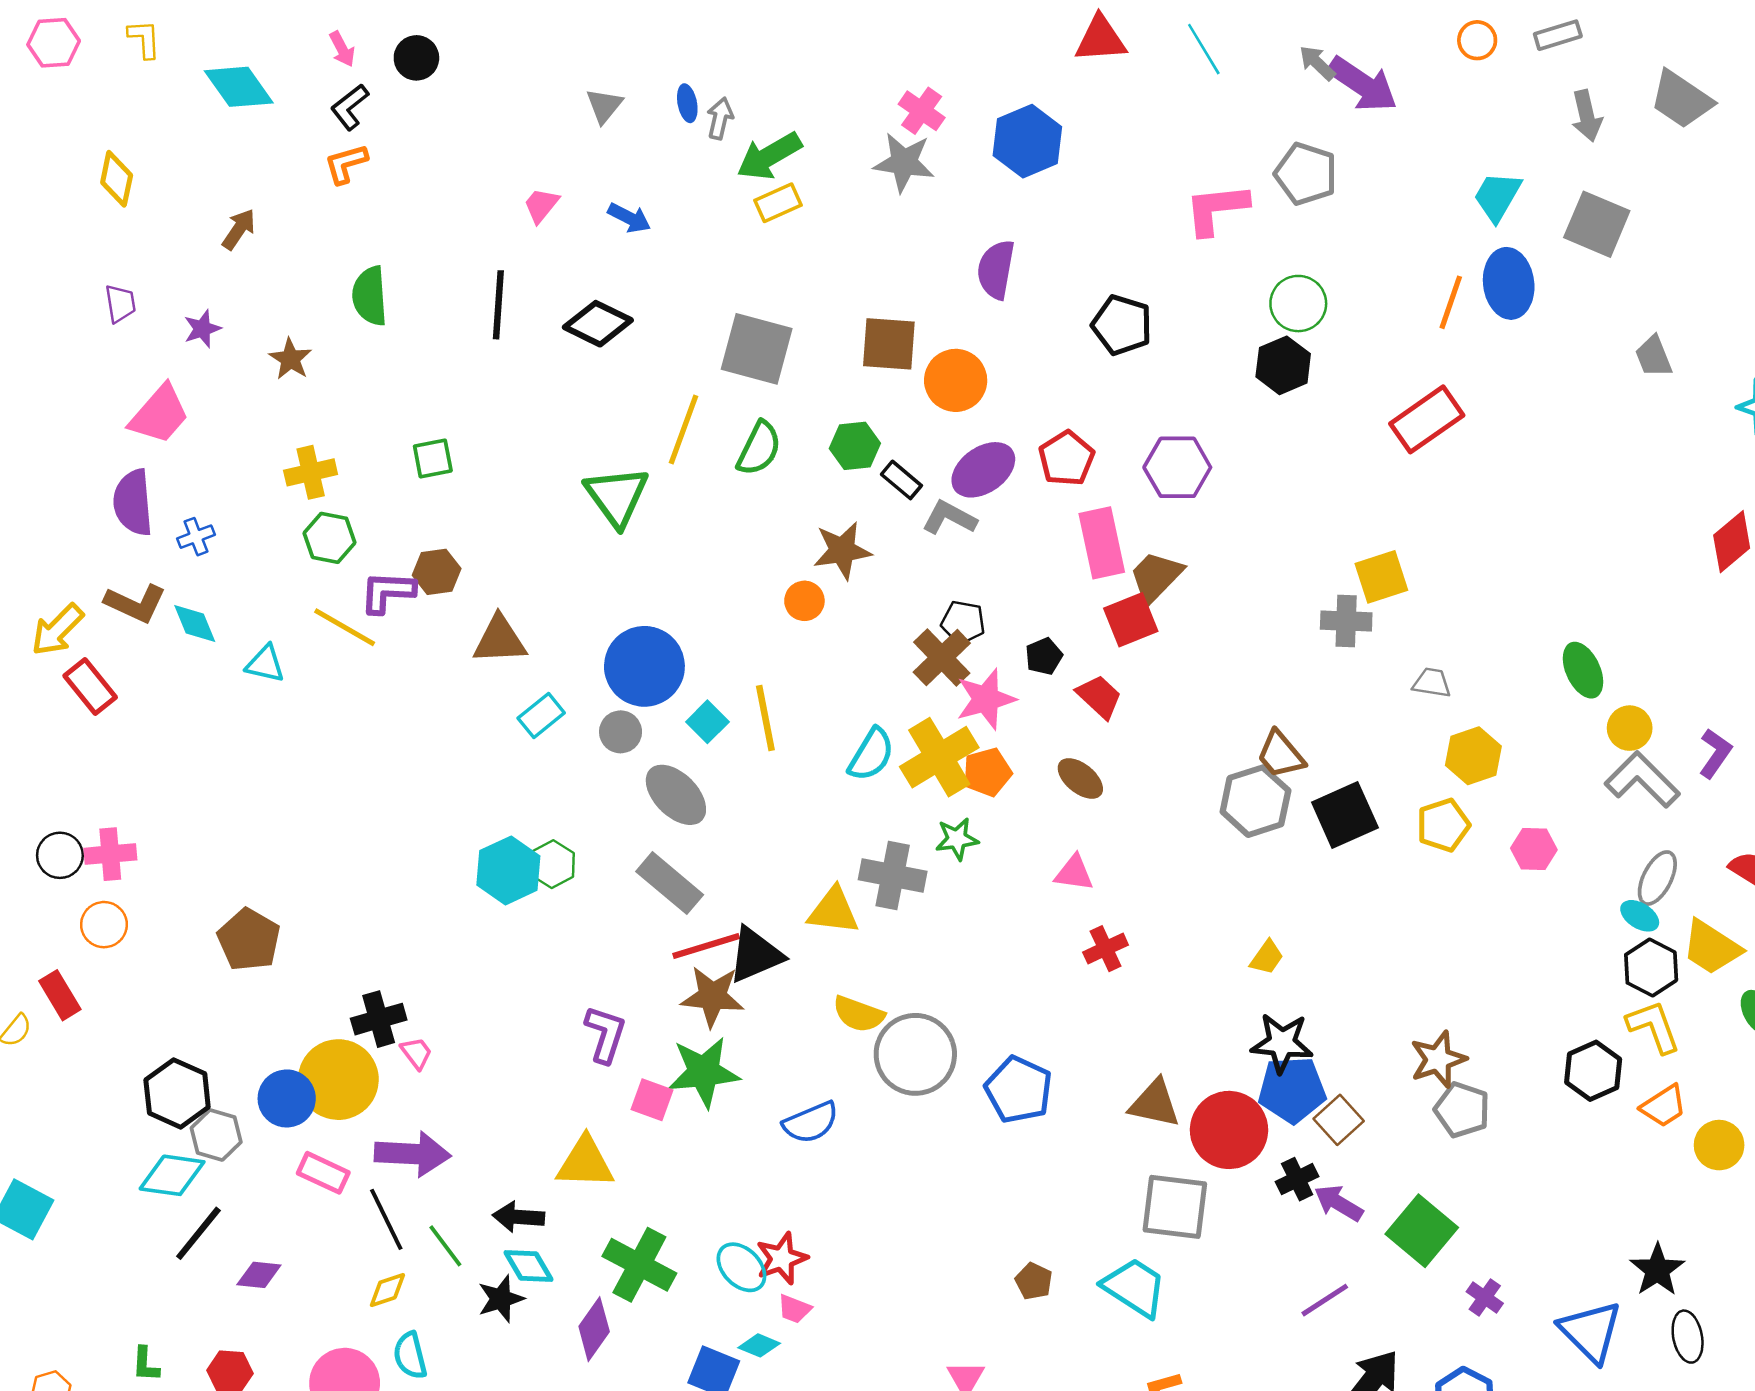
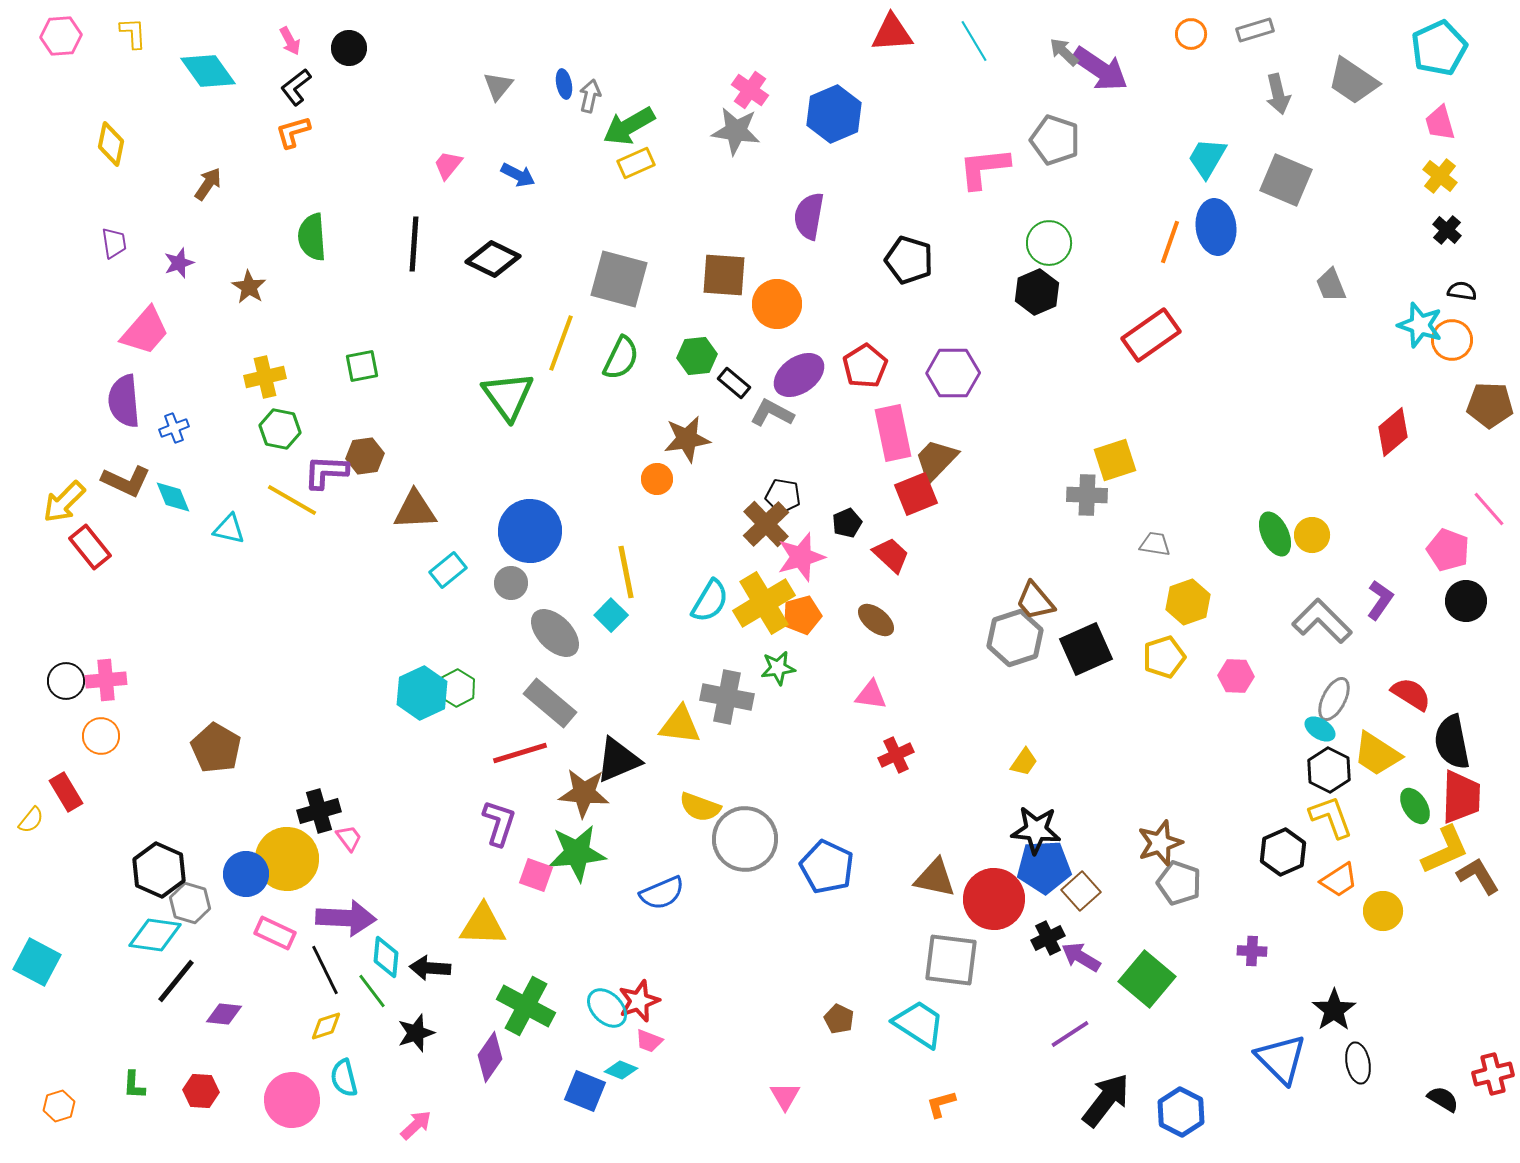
cyan square: (707, 722) -> (611, 615), moved
yellow circle: (1630, 728) -> (1312, 535), moved
red line: (706, 946) -> (520, 753), moved
cyan diamond: (529, 1266) -> (386, 957), moved, turned 36
purple cross: (1485, 1298) -> (1252, 951), moved, turned -32

